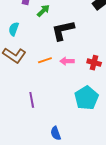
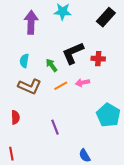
green arrow: (43, 11) -> (52, 65), moved, turned -72
red cross: (94, 63) -> (98, 59), moved

